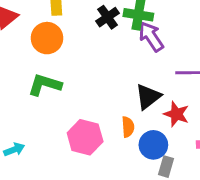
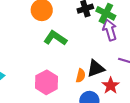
green L-shape: (45, 85) -> (55, 38), moved
orange semicircle: (128, 127) -> (81, 76), moved

